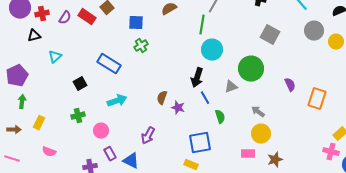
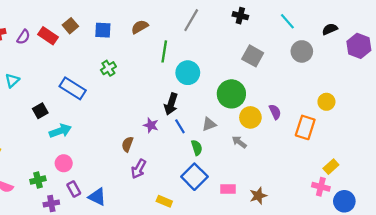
blue square: (136, 23) -> (103, 30), moved
green line: (202, 25) -> (164, 51), moved
yellow circle: (336, 42) -> (326, 102), moved
gray triangle: (231, 87) -> (209, 124), moved
brown semicircle: (162, 98) -> (127, 144), moved
cyan arrow: (117, 101) -> (60, 131), moved
purple star: (178, 108) -> (151, 125), moved
green cross: (78, 116) -> (38, 180), moved
yellow circle: (261, 134) -> (250, 117), moved
purple arrow: (148, 136) -> (139, 169), moved
blue square: (200, 143) -> (194, 177), moved, turned -35

